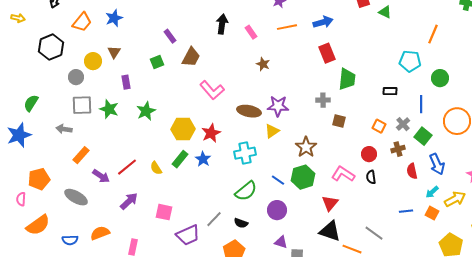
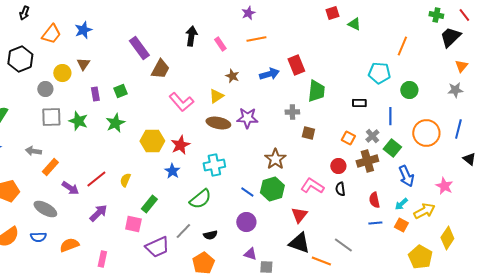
blue arrow: (323, 22) -> (269, 74), moved
purple rectangle: (170, 36) -> (139, 48), size x1.6
green square: (157, 62) -> (120, 91), moved
gray arrow: (64, 129) -> (33, 151), moved
yellow triangle: (272, 131) -> (216, 96), moved
brown cross: (398, 149) -> (367, 161), size x1.5
green rectangle: (180, 159) -> (149, 204), moved
yellow semicircle: (156, 168) -> (125, 180), turned 56
red semicircle: (412, 171) -> (374, 200), moved
green semicircle: (246, 191) -> (200, 199), moved
black semicircle: (241, 223) -> (210, 235), turned -32
blue semicircle: (70, 240) -> (38, 237), moved

